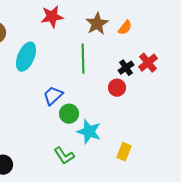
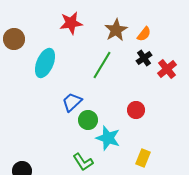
green line: (83, 59) -> (102, 65), turned 32
black cross: (126, 68) -> (144, 58), moved
red circle: (117, 88) -> (136, 110), moved

